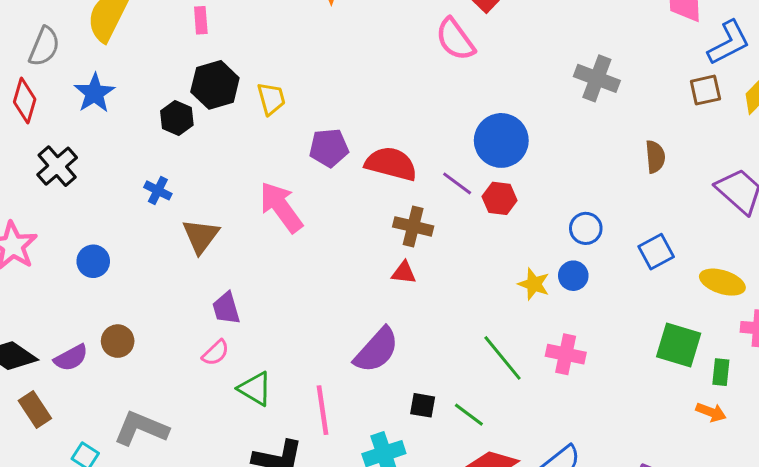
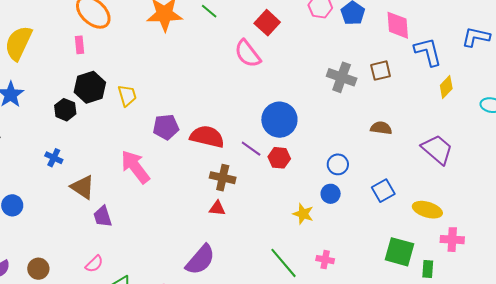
blue L-shape: (729, 43) -> (428, 52), turned -76
brown square: (705, 90) -> (381, 71), moved
brown semicircle: (655, 157) -> (381, 128), turned -75
blue circle: (586, 228) -> (338, 164), moved
brown triangle: (201, 236) -> (83, 187), turned -32
blue circle: (573, 276) -> (331, 194), moved
purple trapezoid: (226, 308) -> (103, 216), moved
brown circle: (118, 341) -> (38, 269), moved
pink cross: (566, 354) -> (325, 260), size x0.7

